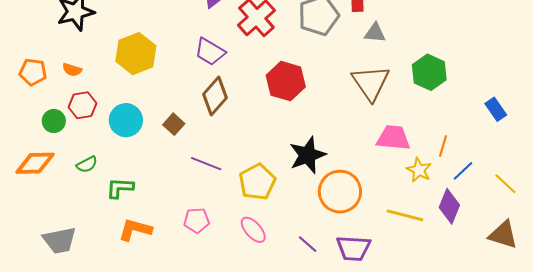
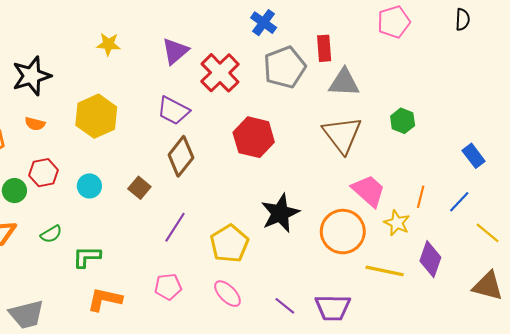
gray triangle: (375, 33) -> (344, 83), size x1.4
orange semicircle: (72, 70) -> (35, 124), moved
green hexagon: (429, 72) -> (403, 121), size x0.7
cyan circle: (126, 120) -> (89, 186), size x0.7
pink trapezoid: (393, 138) -> (369, 191), turned 39
purple line: (206, 164) -> (175, 227), turned -76
blue line: (463, 171) -> (459, 202), moved
orange circle: (340, 192) -> (343, 232), moved

